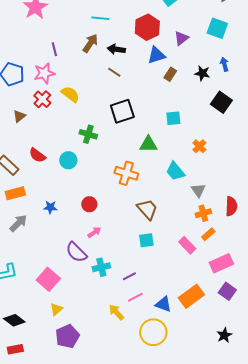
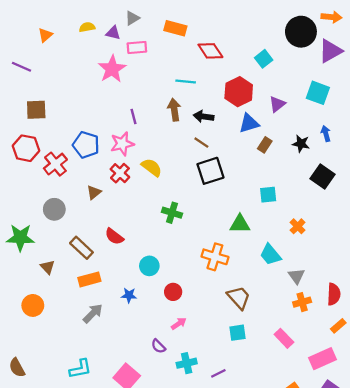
brown arrow: (90, 43) -> (174, 110), turned -42
black square: (122, 111) -> (210, 171), moved
cyan circle: (68, 160) -> (149, 266), moved
orange rectangle: (208, 234) -> (338, 326), moved
purple semicircle: (76, 252) -> (158, 346), size x0.6

